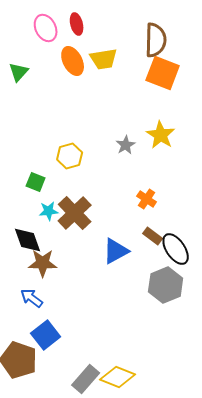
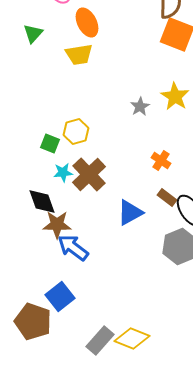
yellow trapezoid: (104, 59) -> (79, 54), moved
yellow hexagon: (70, 156) -> (76, 132), moved
blue arrow: (32, 298) -> (73, 248), moved, size x1.4

